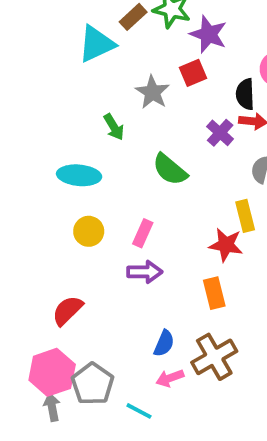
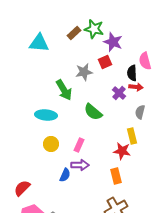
cyan triangle: (96, 44) -> (39, 43), moved, turned 30
gray star: (152, 92) -> (84, 72), turned 30
green arrow: (114, 127) -> (64, 90), size x1.5
red semicircle: (67, 310) -> (22, 188), moved
blue semicircle: (164, 343) -> (65, 175), moved

